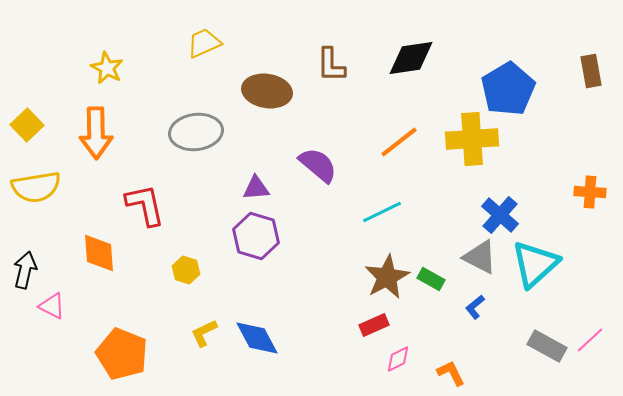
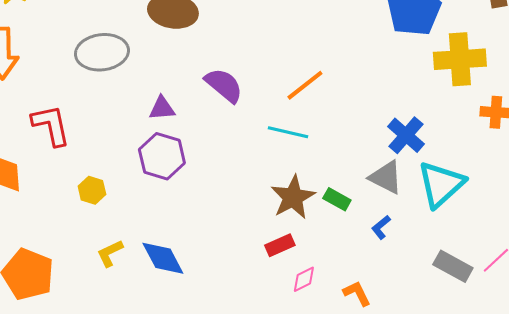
yellow cross: (472, 139) -> (460, 59), moved
orange line: (399, 142) -> (305, 85), moved
cyan line: (382, 212) -> (288, 132), turned 39

